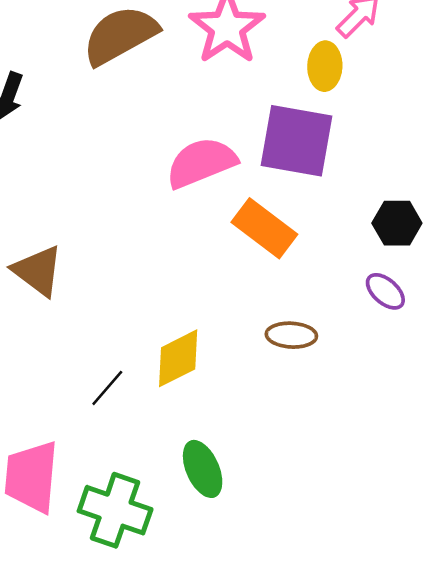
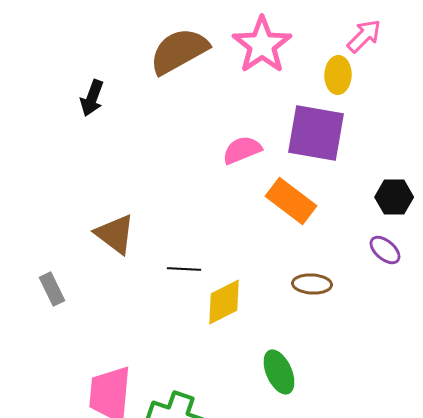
pink semicircle: (201, 163) -> (242, 150), size x0.7
black line: (107, 388) -> (184, 269), moved, turned 52
green ellipse: (203, 469) -> (279, 372), moved

